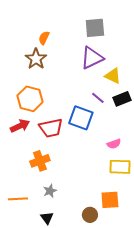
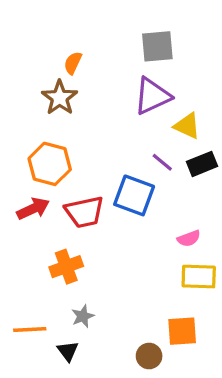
black triangle: (47, 218) -> (68, 351), moved

